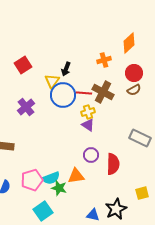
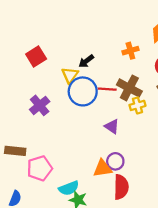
black arrow: (66, 69) -> (86, 61), turned 32
yellow cross: (88, 112) -> (137, 105), moved
red semicircle: (113, 164) -> (121, 187), moved
orange triangle: (76, 176) -> (103, 168), moved
pink pentagon: (32, 180) -> (40, 168), moved

